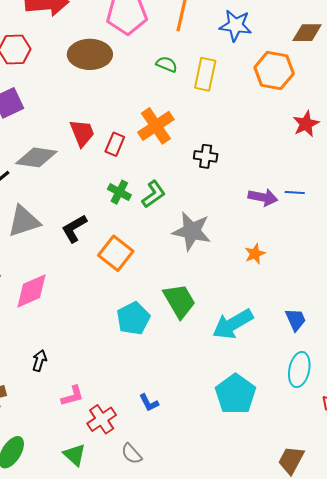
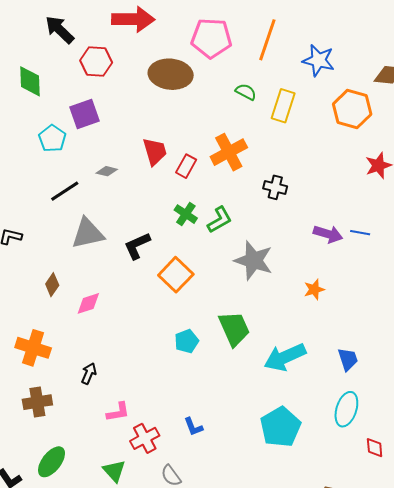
gray diamond: (36, 157) -> (107, 171), size x0.5
pink diamond: (32, 291) -> (88, 303), size x0.7
cyan pentagon: (133, 318) -> (187, 341), size x0.7

